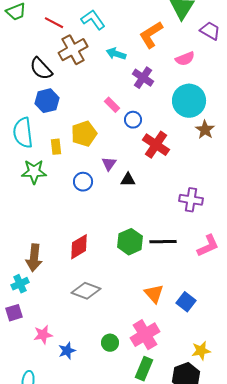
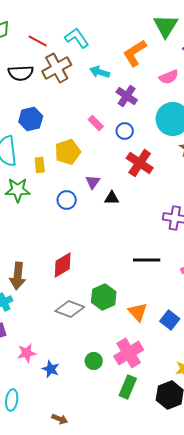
black semicircle: (41, 69) -> (21, 73), moved, turned -50
blue circle: (133, 120) -> (125, 131), moved
green hexagon: (130, 242) -> (104, 297), moved
blue star: (67, 351) -> (51, 369), turned -30

